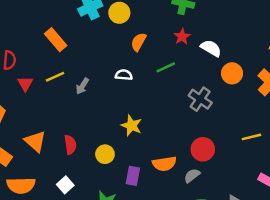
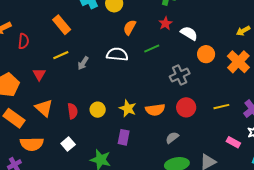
white semicircle: (124, 75) -> (117, 54), size x1.5
red triangle: (25, 84) -> (39, 74), moved
gray cross: (200, 99) -> (180, 75), turned 30
yellow star: (131, 126) -> (128, 108), moved
red circle: (203, 149) -> (186, 107), moved
yellow circle: (105, 154) -> (98, 110), moved
orange semicircle: (164, 164) -> (155, 110), moved

